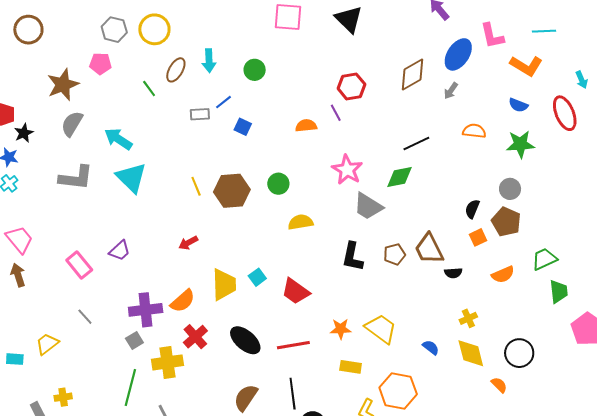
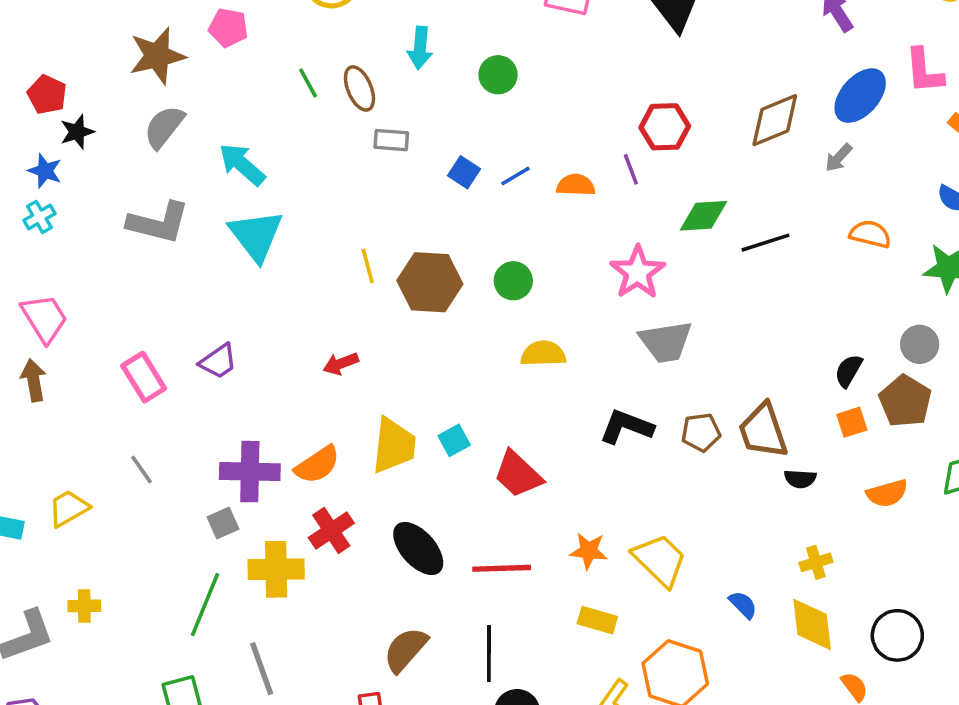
brown ellipse: (176, 70) -> (359, 88), moved, turned -60
blue line: (223, 102) -> (515, 176), moved
green diamond: (400, 177) -> (703, 216), moved
gray trapezoid: (368, 206) -> (666, 342), turned -48
black L-shape: (352, 257) -> (626, 427), turned 92

